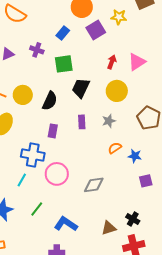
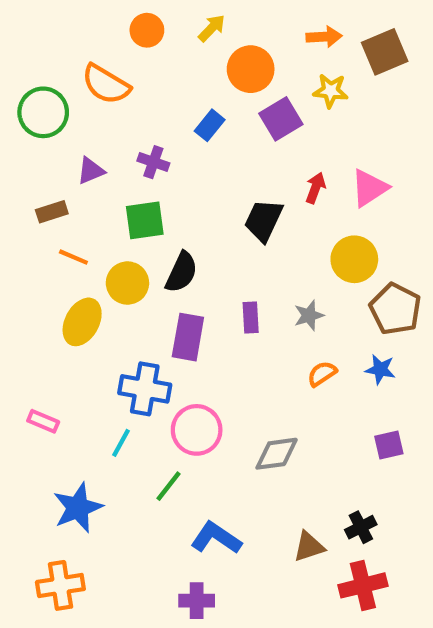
green square: (64, 64) -> (145, 220), moved
black trapezoid: (81, 88) -> (264, 220), moved
yellow circle: (117, 91) -> (354, 259), moved
yellow circle: (23, 95) -> (127, 283), moved
purple rectangle: (53, 131) -> (188, 337), size x1.5
blue star: (135, 156) -> (380, 369), moved
green line: (37, 209) -> (169, 486), moved
black cross: (133, 219) -> (361, 527), turned 32

